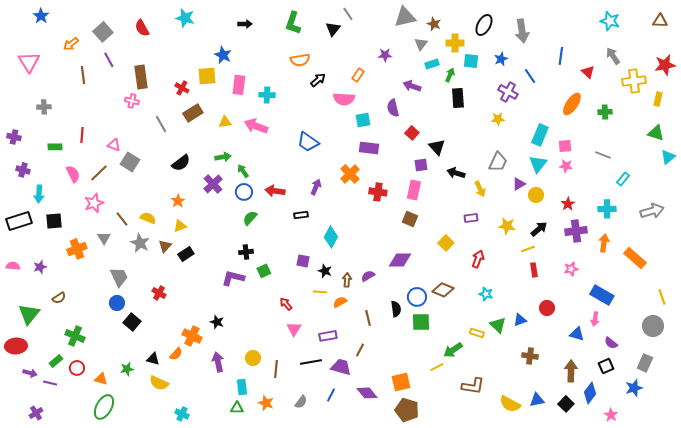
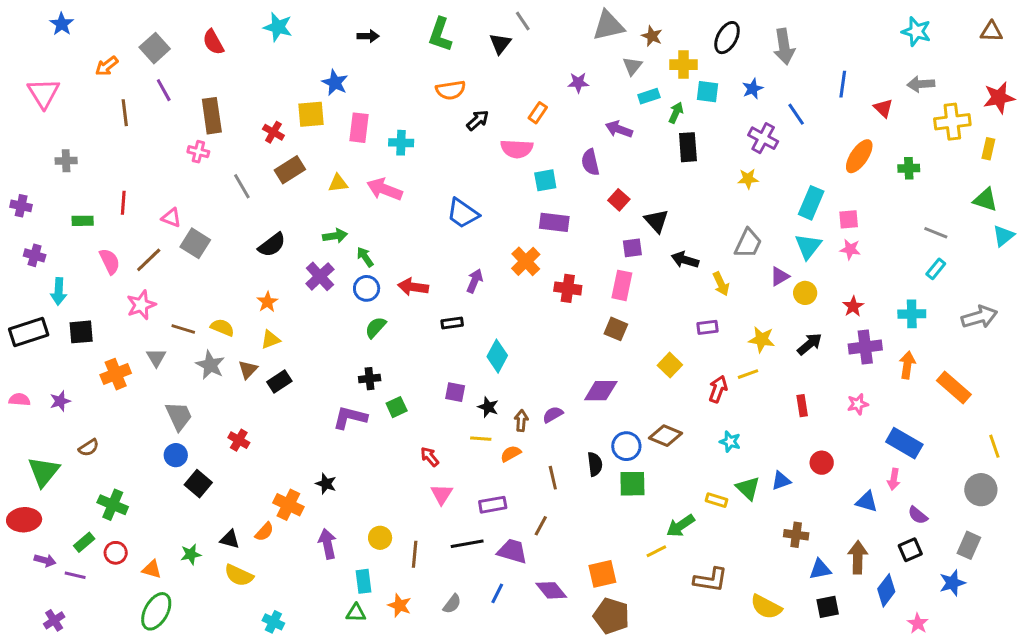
gray arrow: (613, 56) -> (921, 84), turned -60
gray line: (603, 155) -> (936, 233), moved
brown line: (122, 219) -> (183, 329), turned -35
yellow line: (528, 249) -> (748, 374), moved
blue triangle: (537, 400) -> (820, 569), moved
black square: (566, 404) -> (828, 607), moved, turned 35

